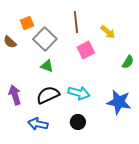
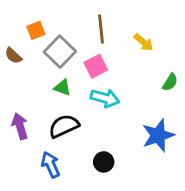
pink square: (86, 50) -> (96, 66), moved
cyan arrow: (79, 93) -> (105, 98), moved
blue star: (119, 102) -> (158, 135), turned -30
blue arrow: (38, 124) -> (51, 165), turned 54

